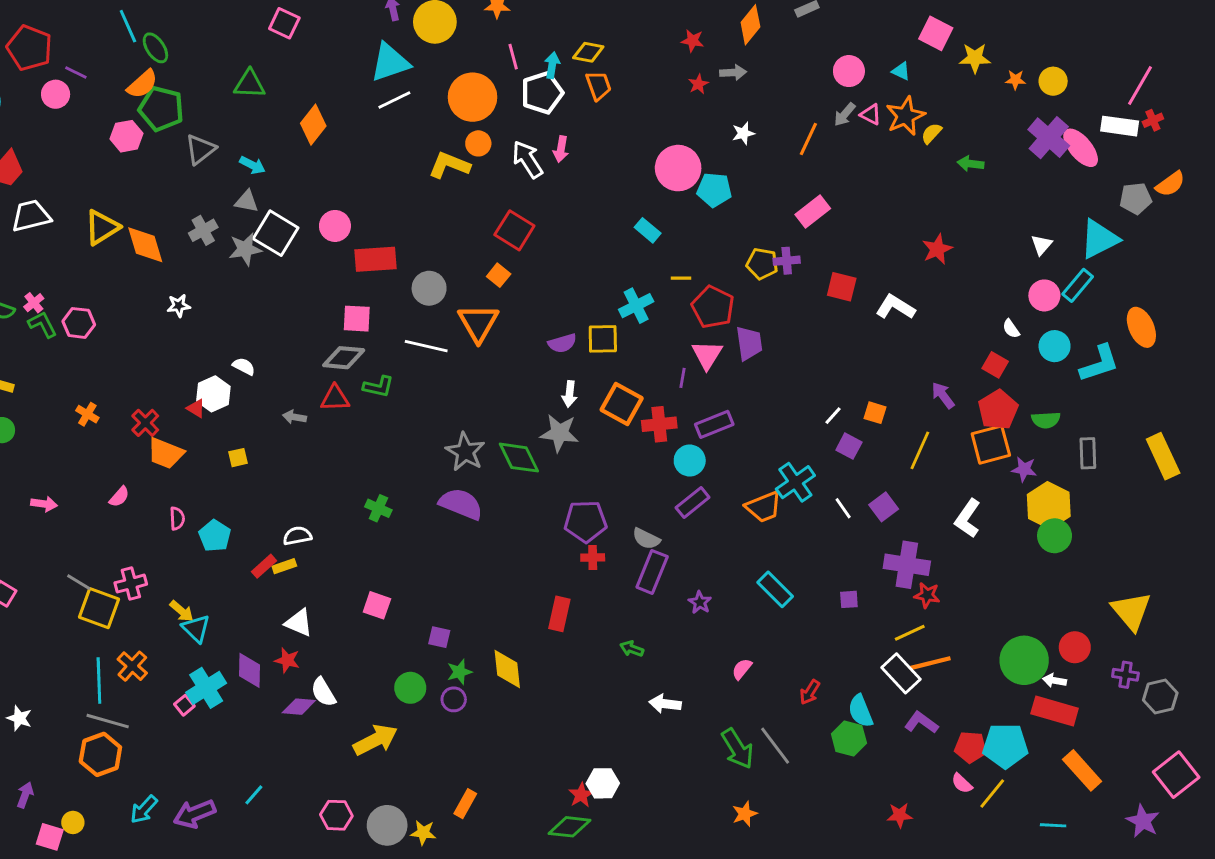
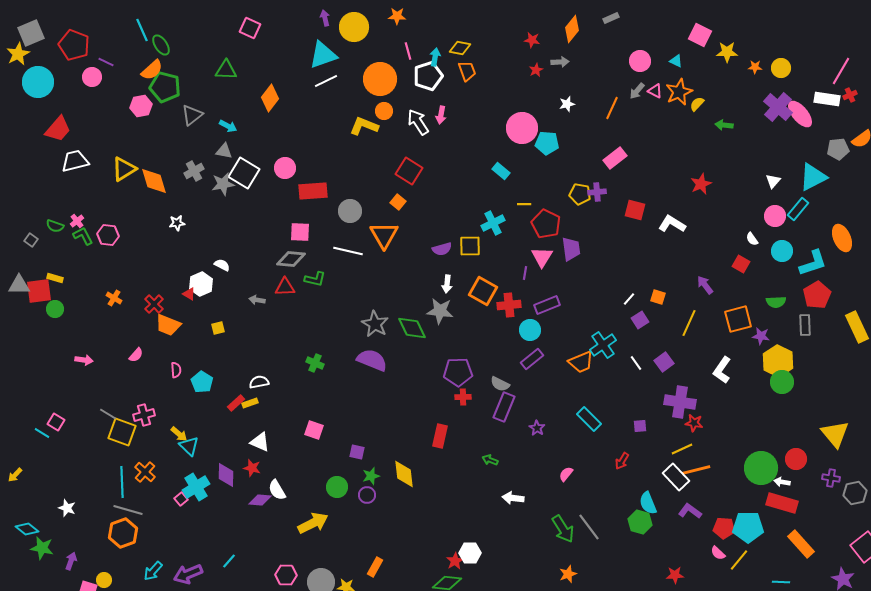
red pentagon: (998, 410) -> (817, 295), moved
purple square: (849, 446) -> (640, 320), turned 30
red arrow: (810, 692) -> (622, 461), moved

